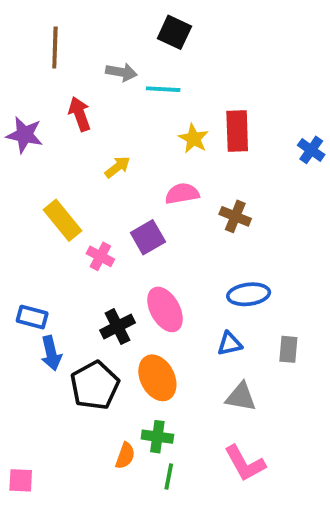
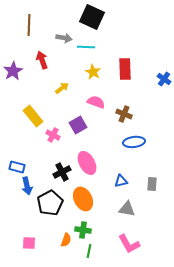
black square: (174, 32) -> (92, 17), size x1.4
purple star: (25, 135) -> (13, 71), turned 30
yellow star: (193, 139) -> (93, 72), moved
pink semicircle: (182, 194) -> (96, 102), turned 30
blue ellipse: (249, 294) -> (134, 142), moved
pink square: (21, 480) -> (29, 243), moved

